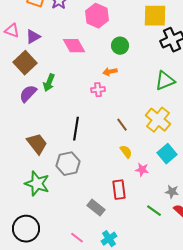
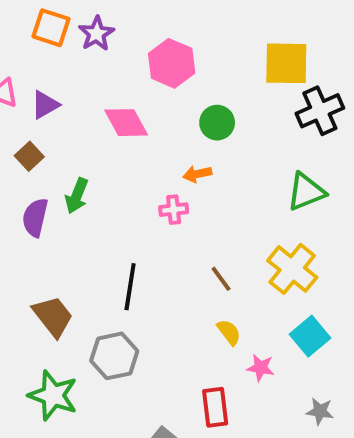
brown square: (25, 63) -> (29, 156), size x0.6
purple semicircle: (28, 94) -> (35, 217), turned -30

